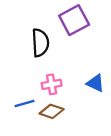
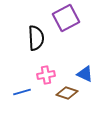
brown diamond: (52, 111) -> (67, 93), moved

